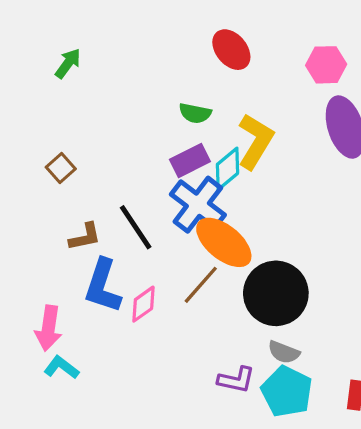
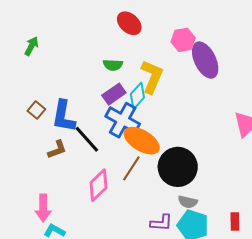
pink hexagon: (326, 65) -> (183, 40), moved
blue L-shape: (103, 286) -> (64, 116), moved
pink diamond: (143, 304) -> (98, 185), size x1.4

